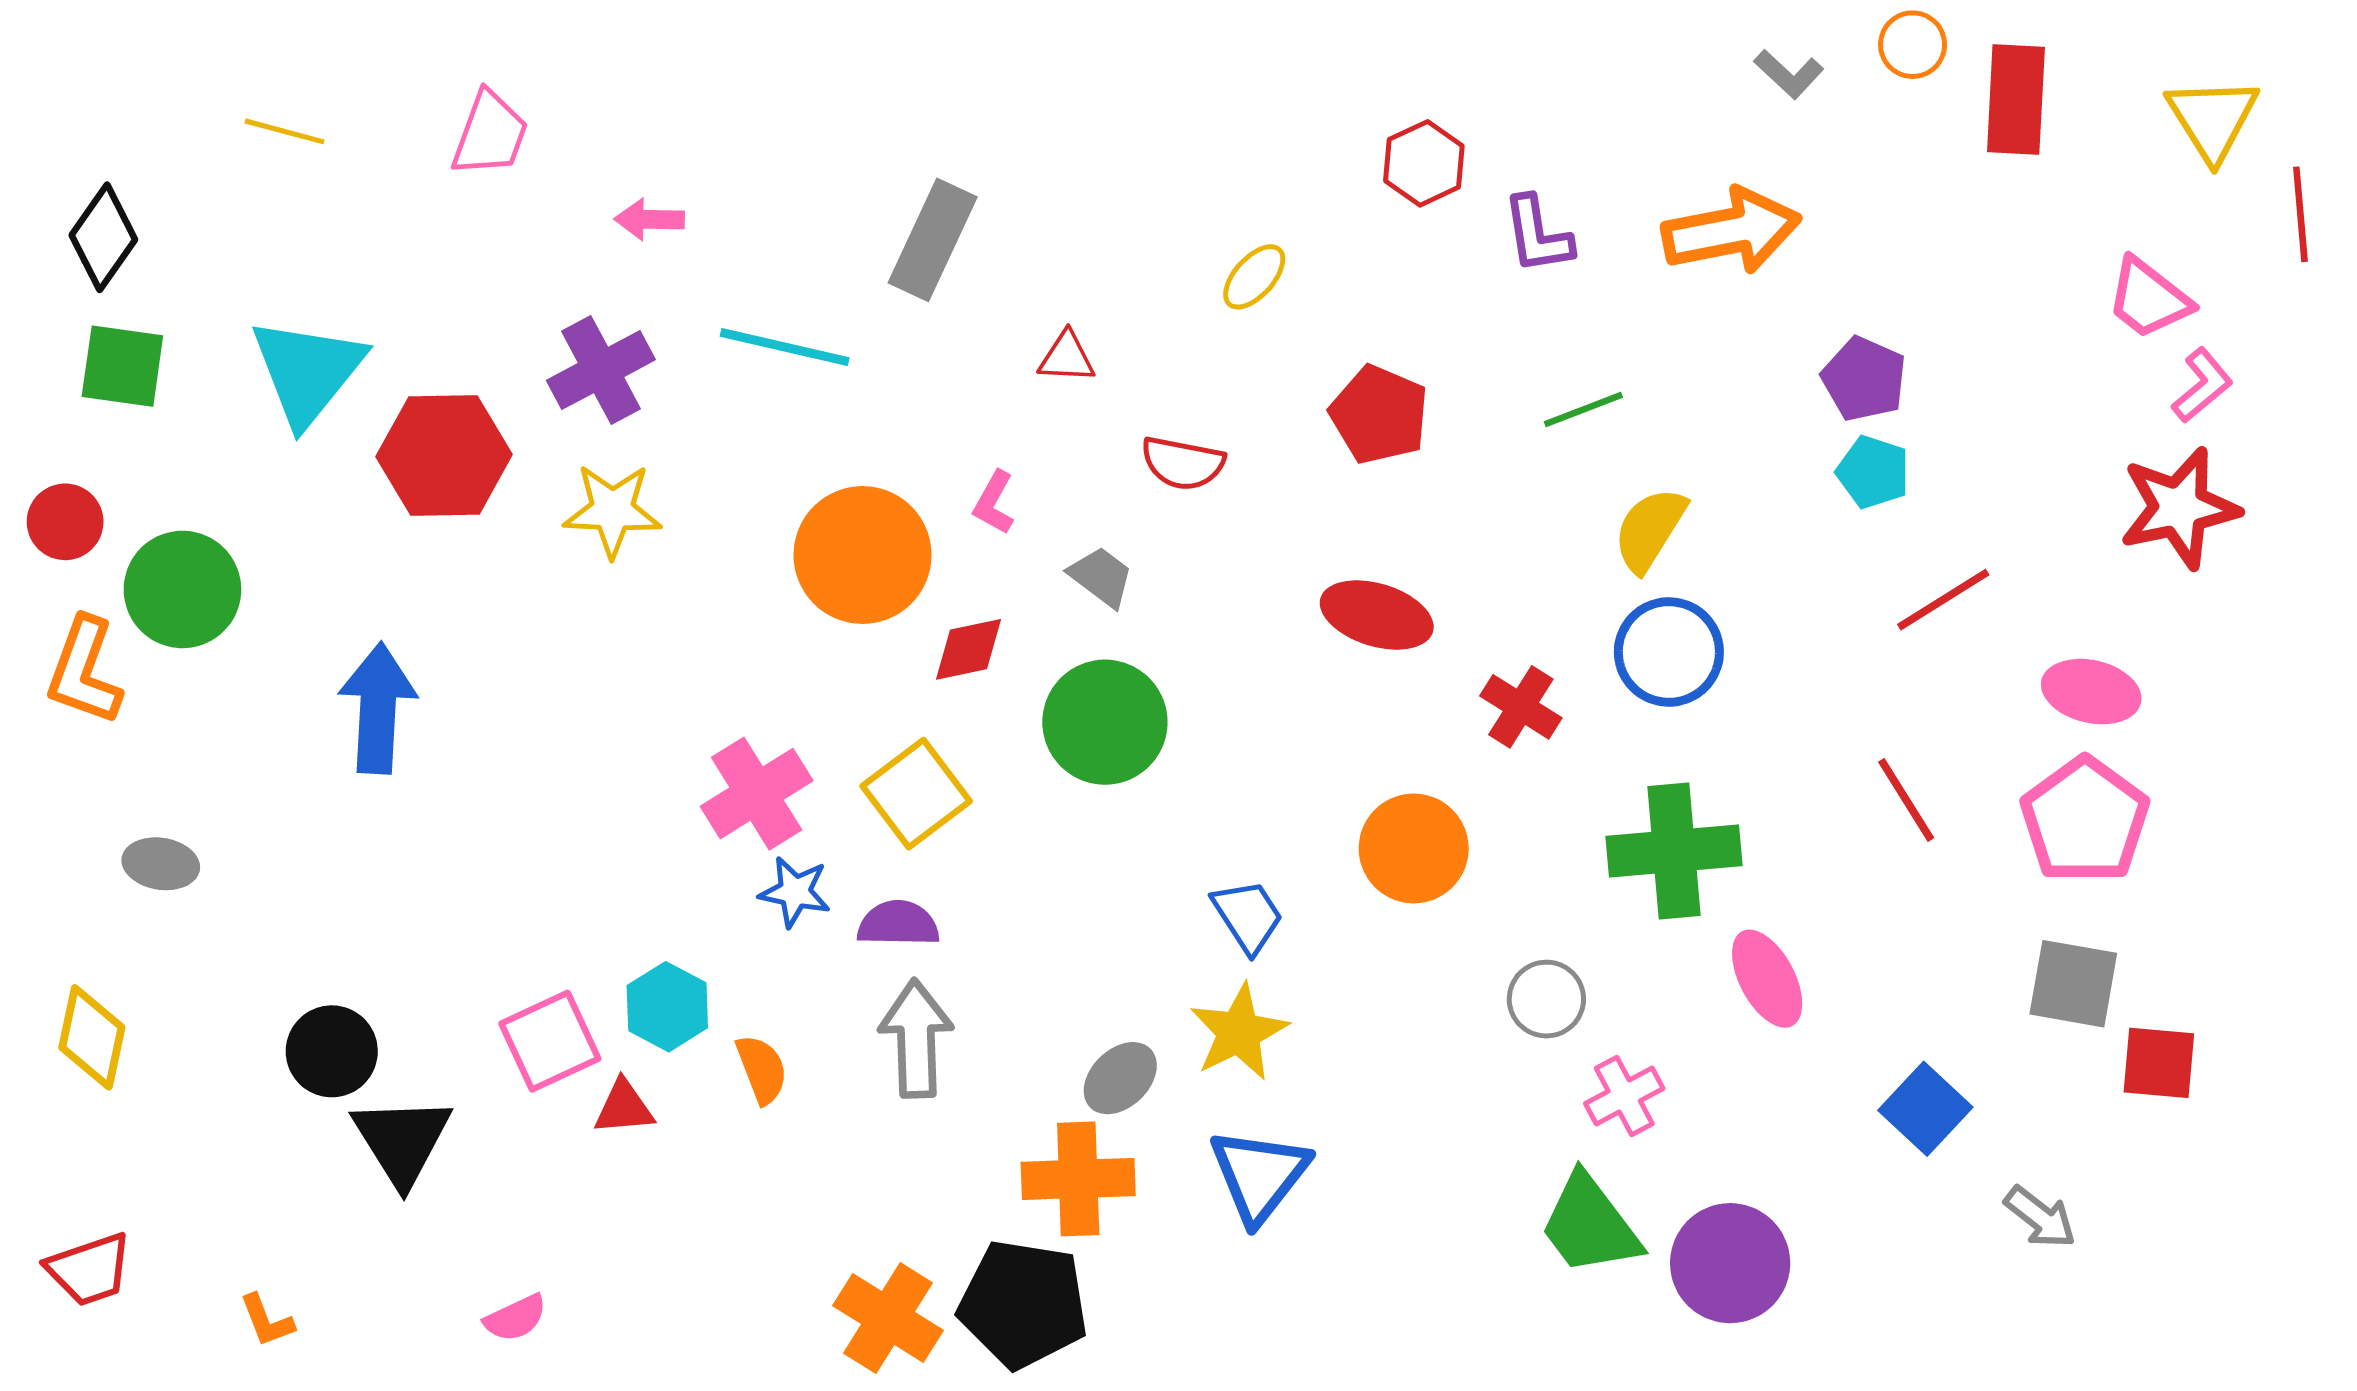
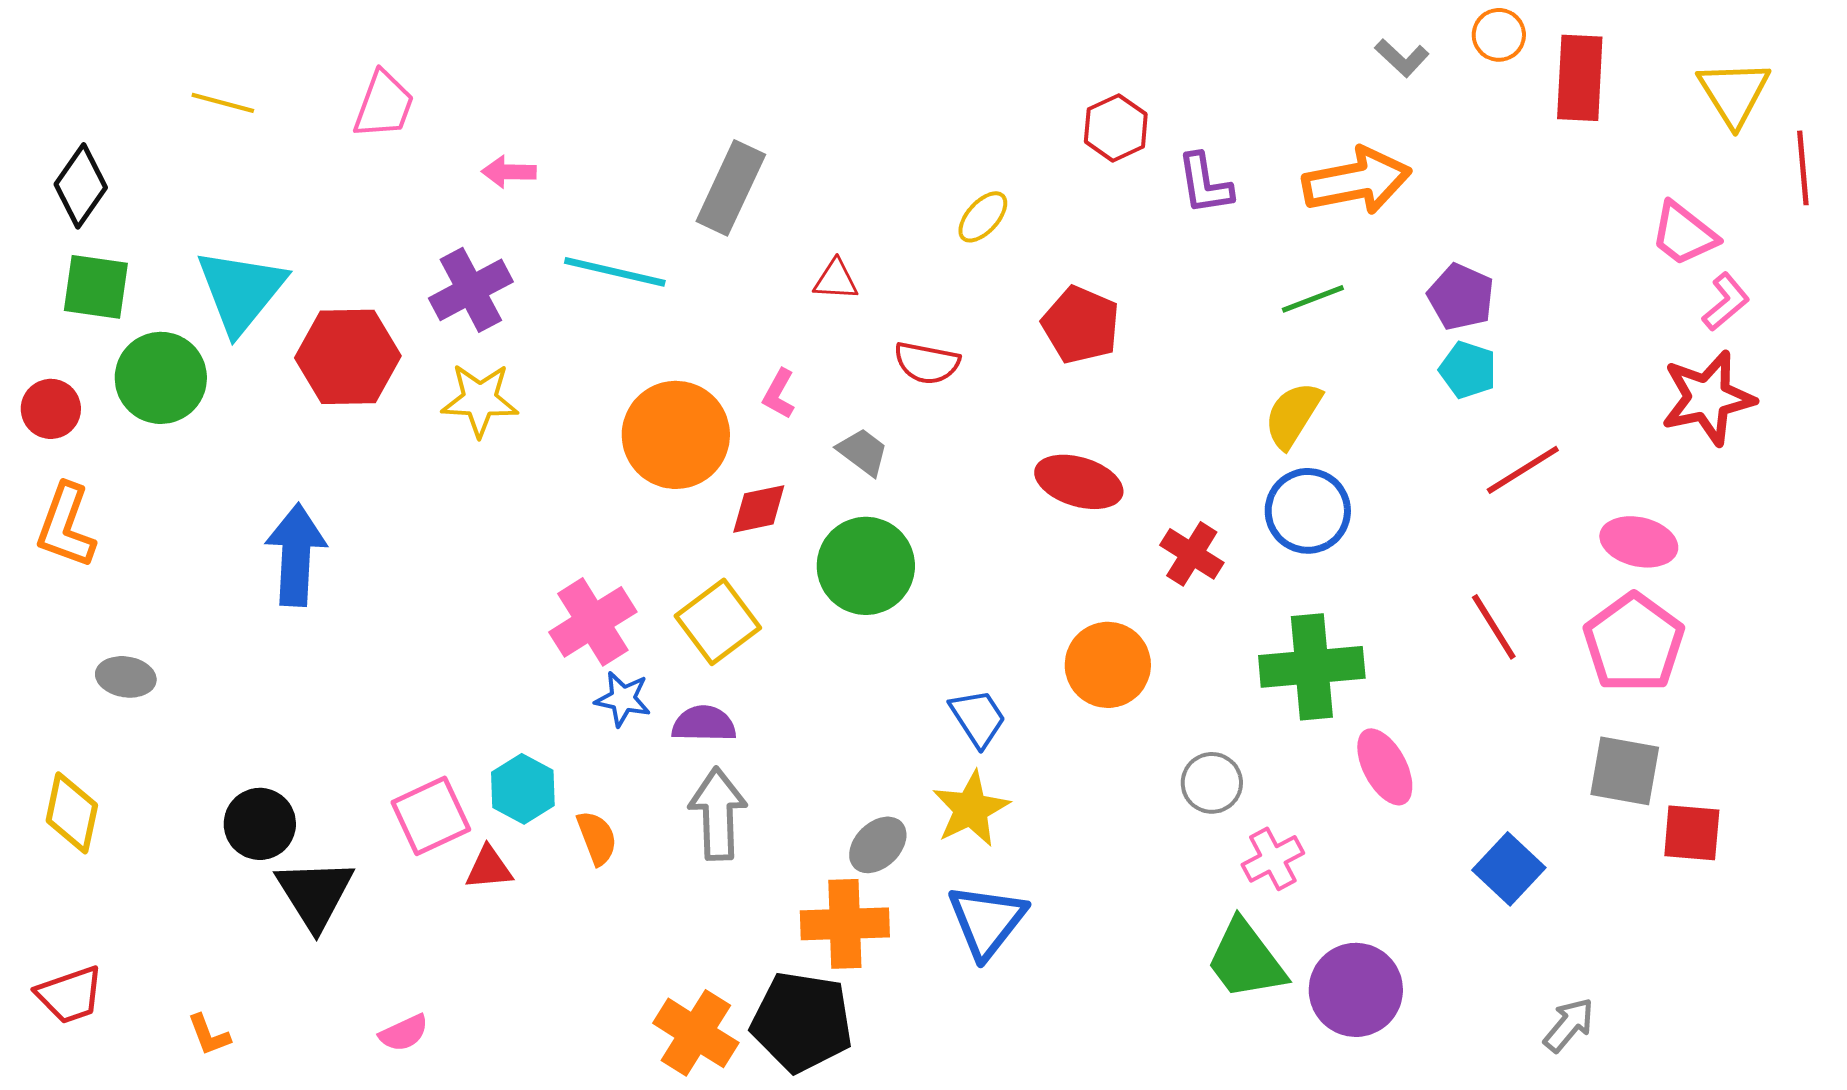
green line: (1583, 410) -> (1313, 299), moved
green circle: (182, 589) -> (161, 378), moved
gray arrow: (2040, 1217) -> (1569, 1025), moved, turned -88

